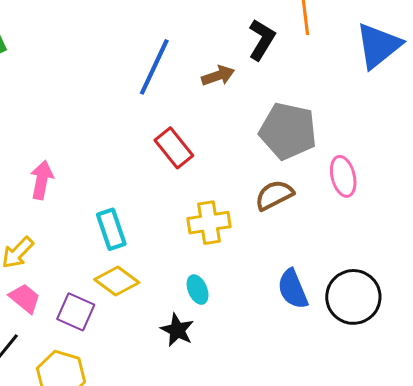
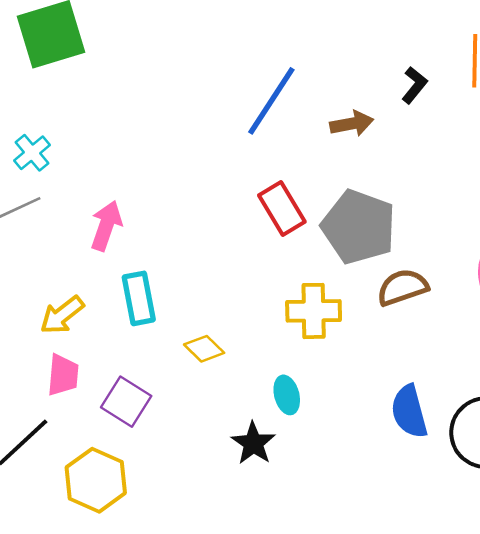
black L-shape: (262, 40) -> (414, 85), size x0.7
gray pentagon: (288, 131) -> (359, 227), moved
cyan rectangle: (111, 229) -> (139, 298), moved
yellow diamond: (117, 281) -> (204, 349), moved, size x0.7
pink trapezoid: (25, 298) -> (63, 375), turned 48

